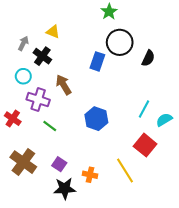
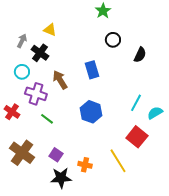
black circle: (120, 42) -> (113, 40), size x0.6
blue rectangle: (97, 61) -> (92, 70), moved, turned -36

